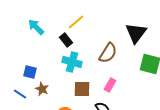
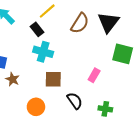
brown semicircle: (108, 53) -> (80, 23), moved
pink rectangle: (110, 85) -> (94, 75), moved

